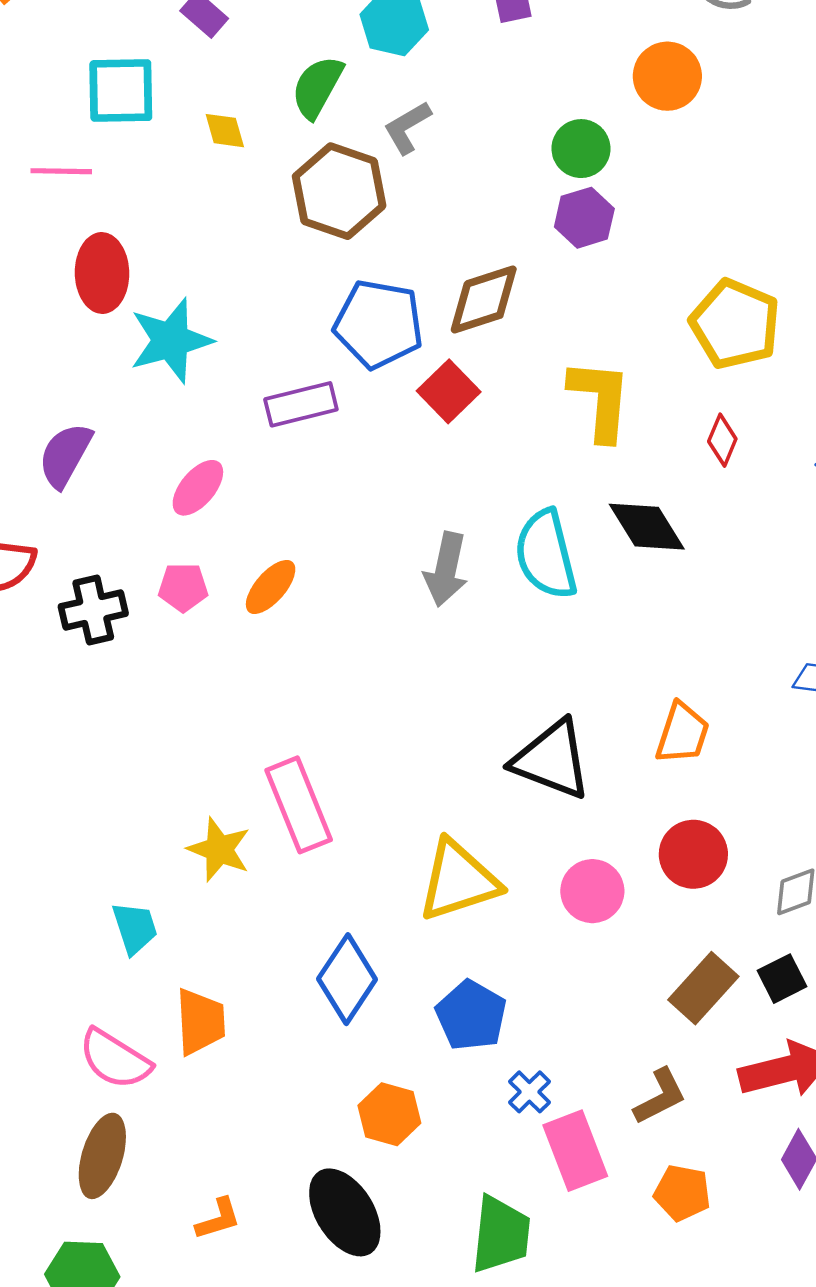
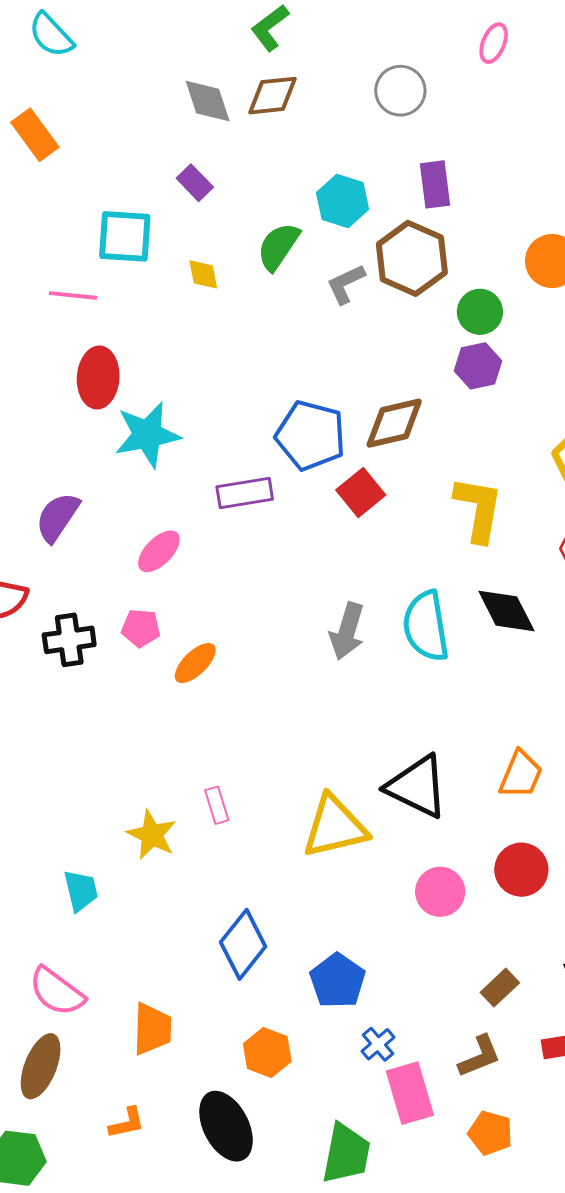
brown hexagon: (339, 191) -> (412, 258), moved
orange ellipse: (271, 587) -> (195, 663), moved
pink rectangle: (299, 805) -> (217, 805), size x0.5
yellow triangle: (458, 881) -> (335, 827), moved
brown rectangle: (703, 988) -> (500, 988), moved, size x0.7
orange trapezoid: (200, 1022) -> (152, 1029), moved

